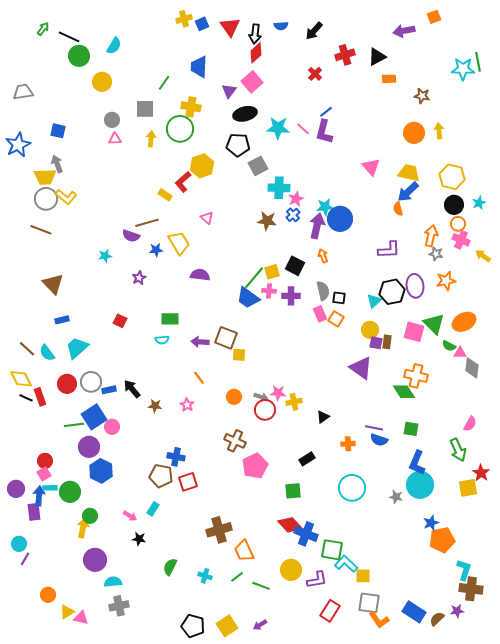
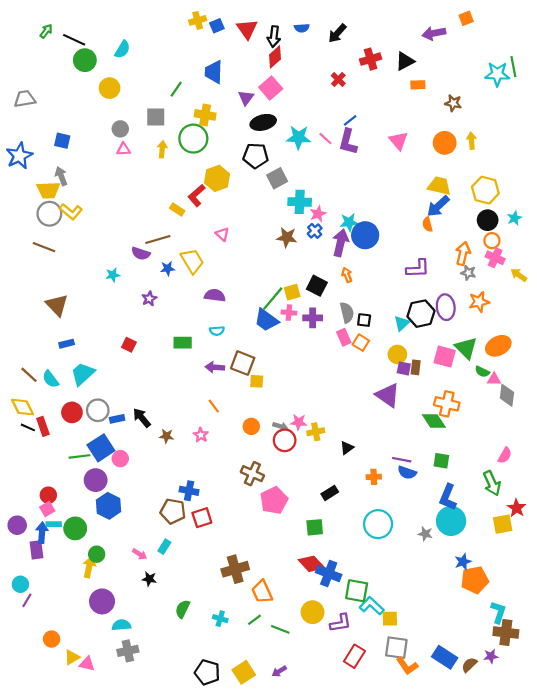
pink triangle: (371, 167) -> (398, 141), moved
cyan semicircle: (162, 340) -> (217, 331), moved

